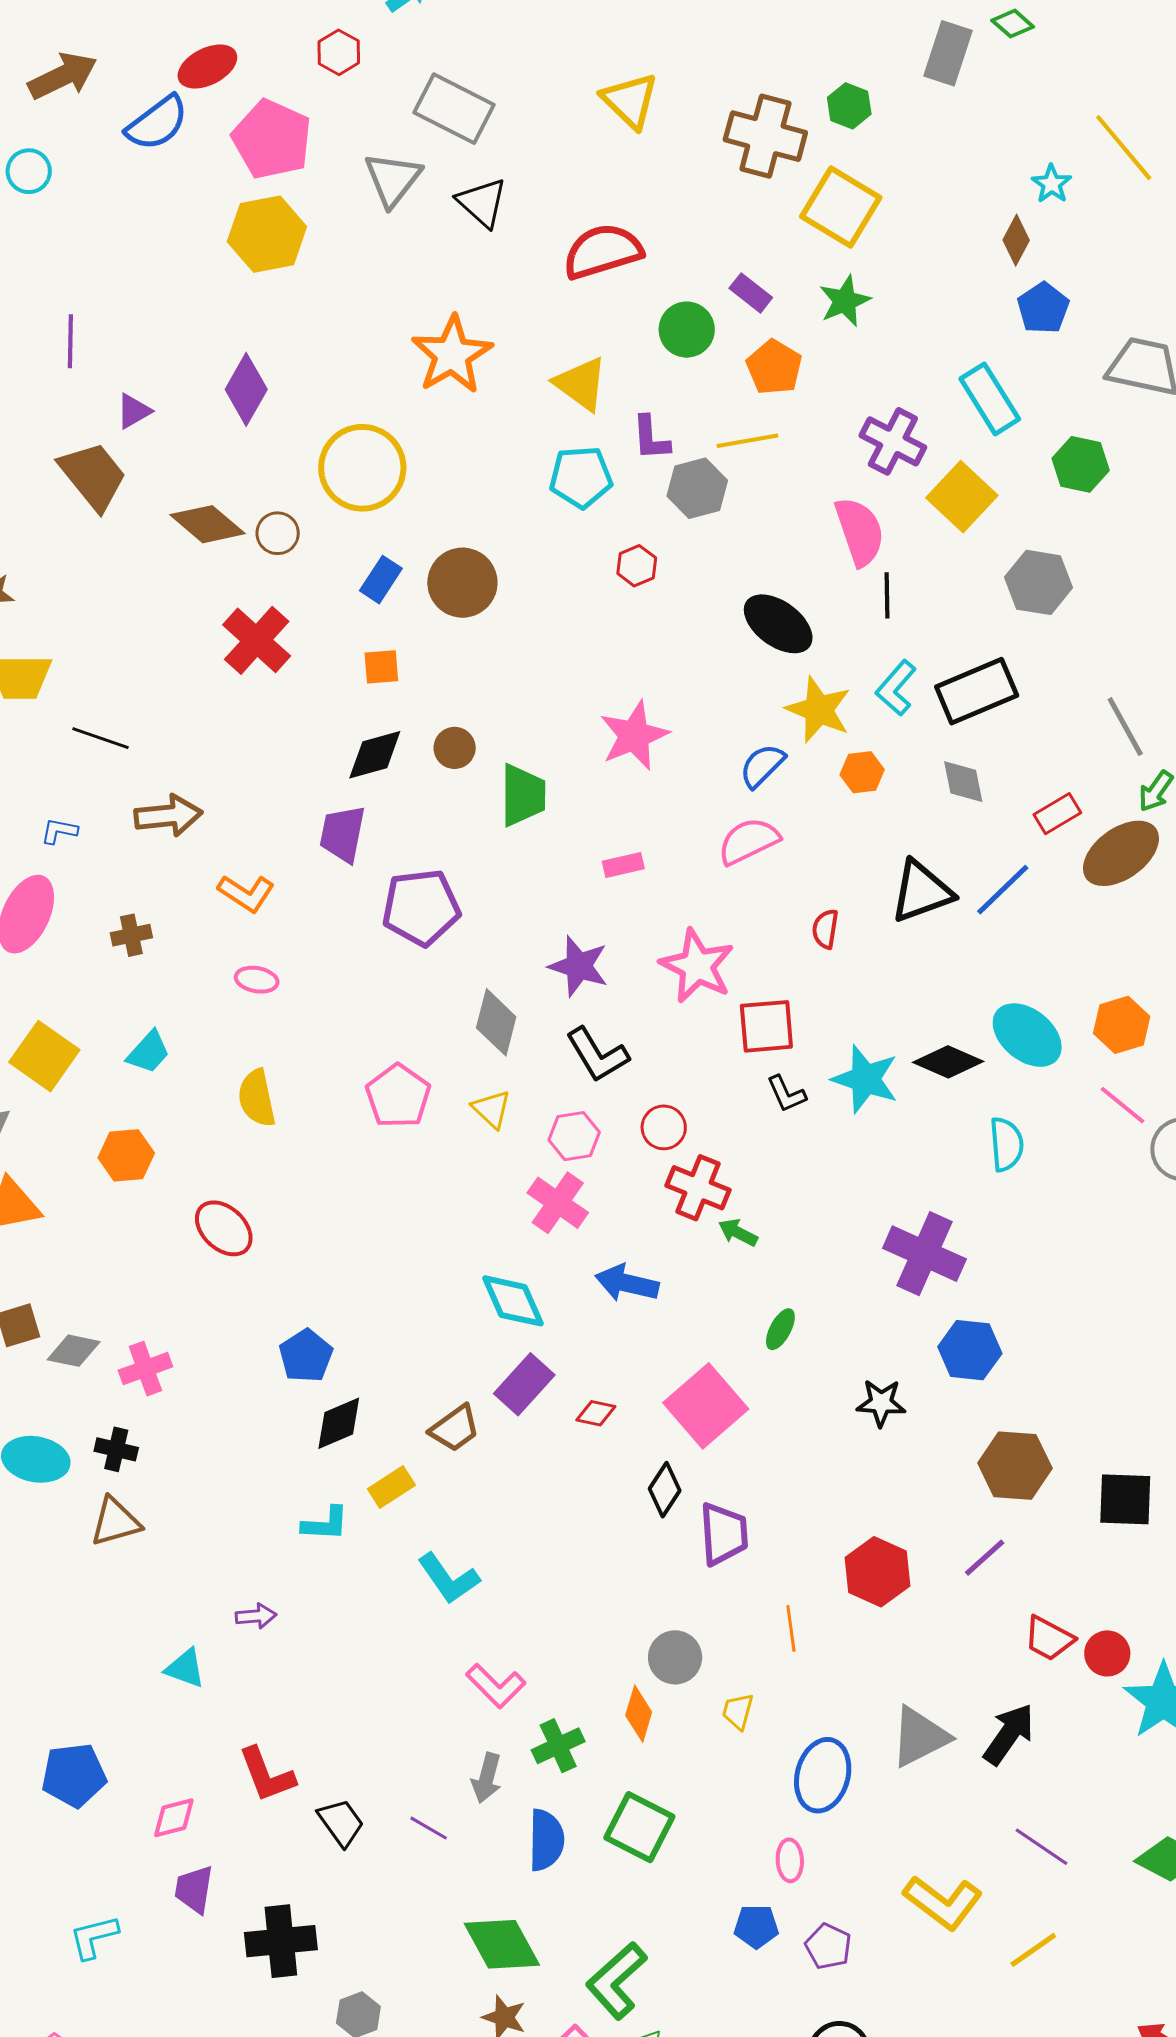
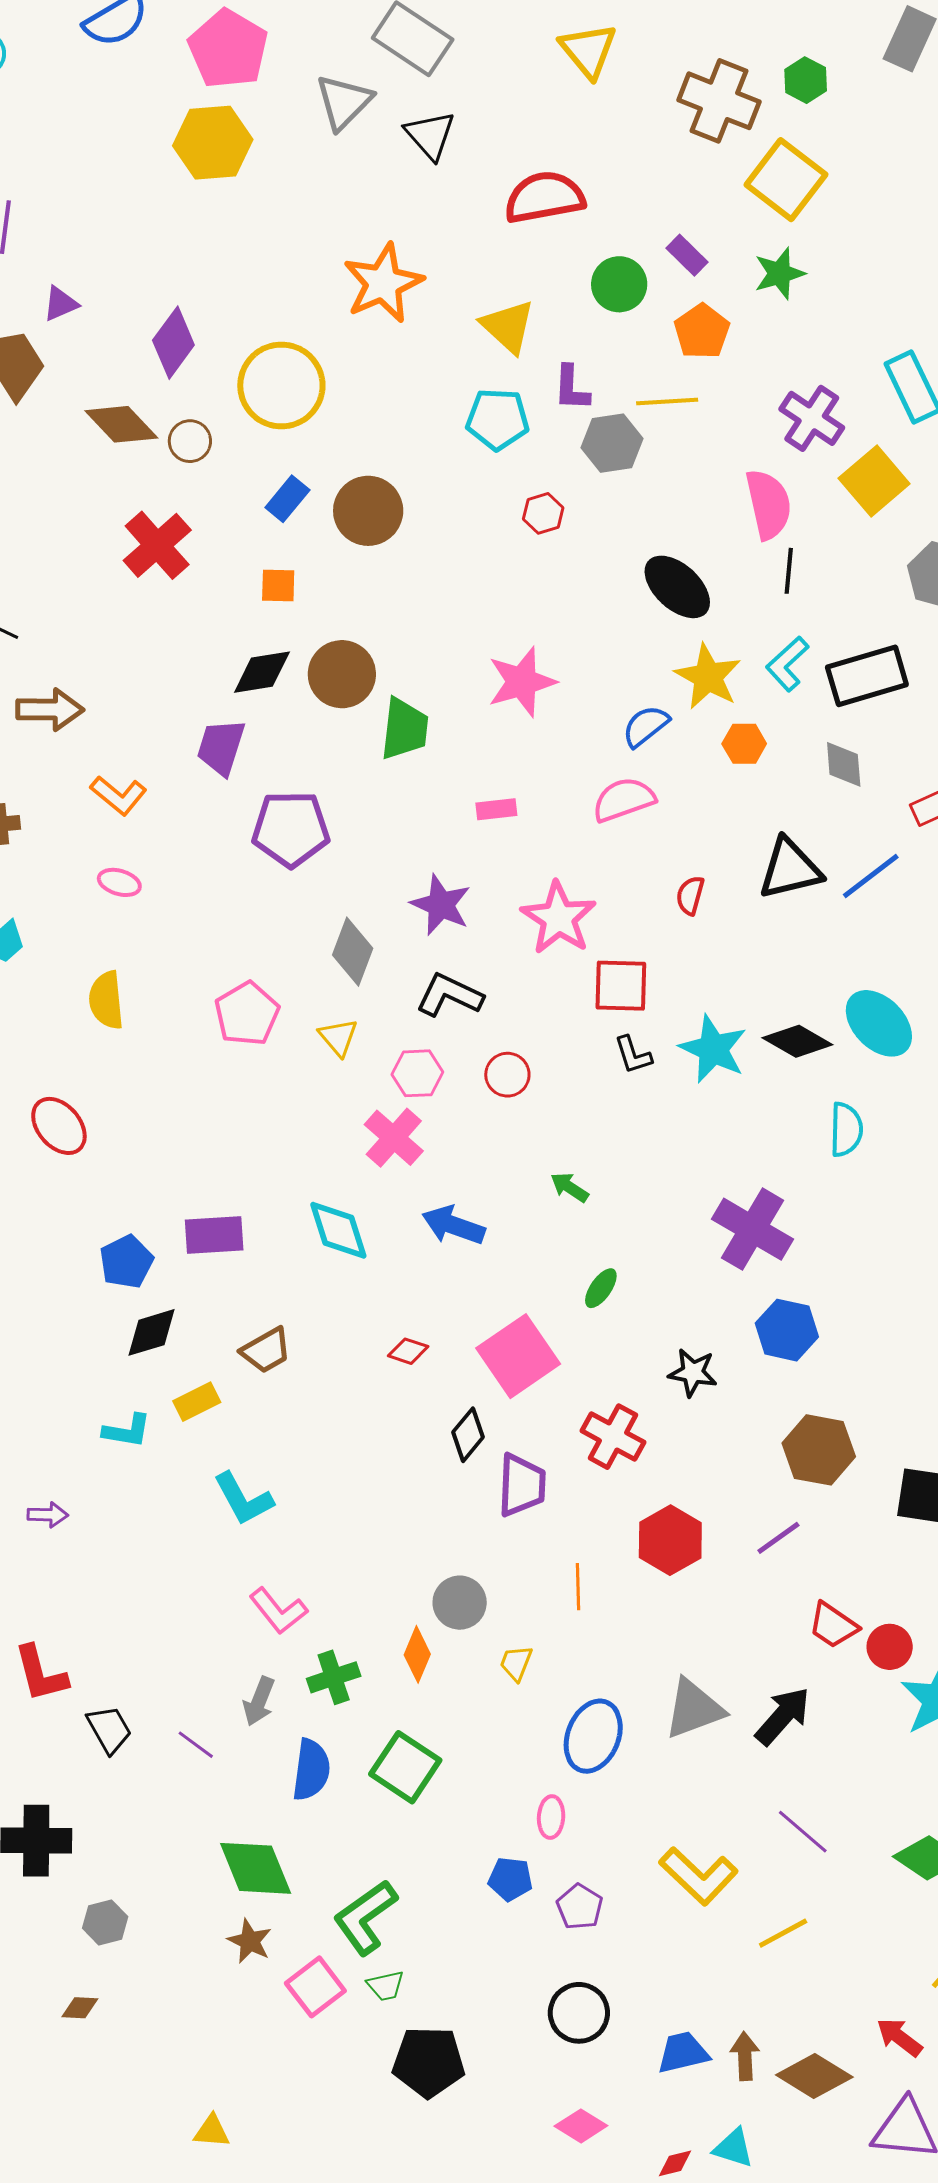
purple diamond: (246, 389) -> (173, 343), moved
brown circle: (455, 748) -> (342, 674), size x1.6
black L-shape: (597, 1055) -> (449, 995), turned 140
red cross: (698, 1188) -> (613, 1437), moved
purple rectangle: (524, 1384) -> (214, 1235), moved, turned 38

